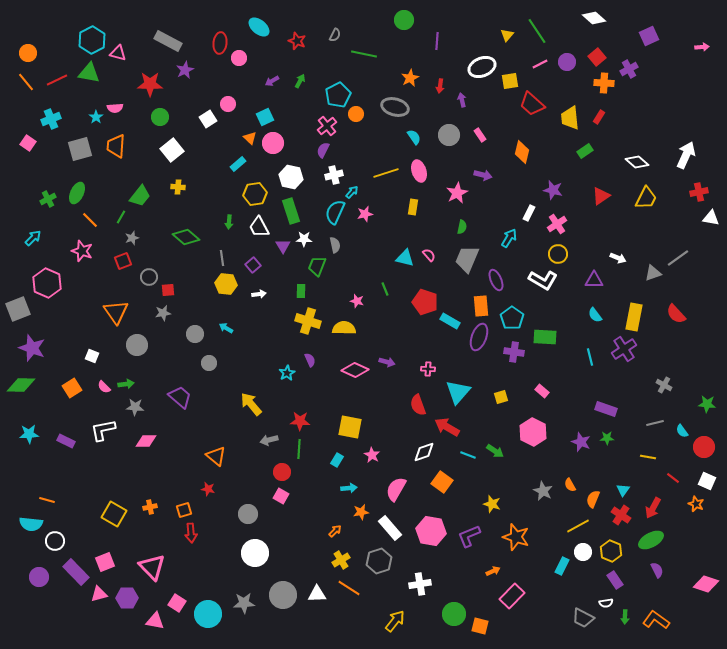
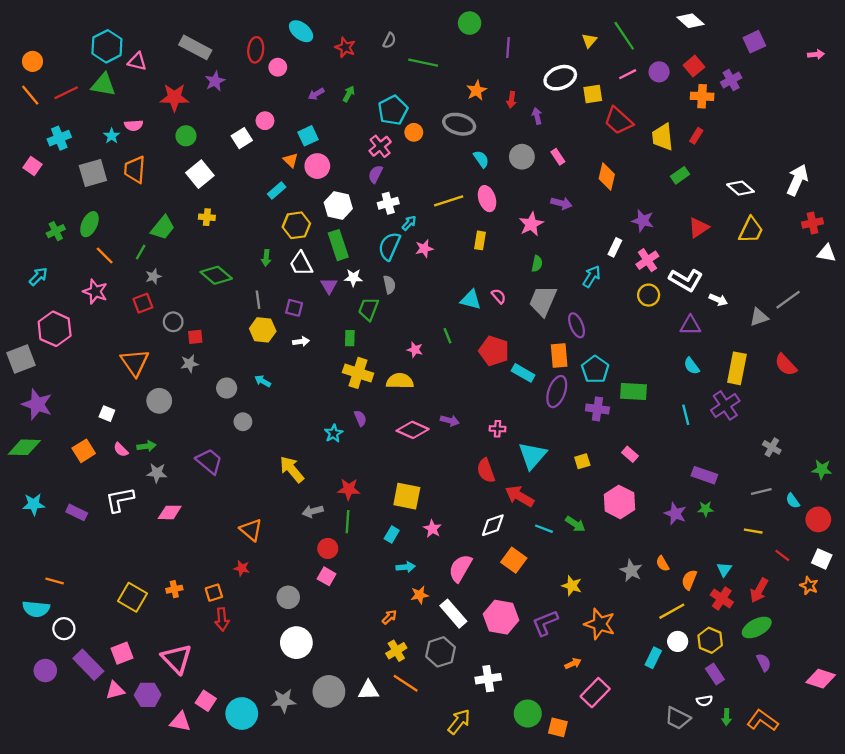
purple square: (253, 265) -> (294, 308), turned -35
white L-shape: (543, 280) -> (686, 280), moved

